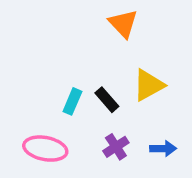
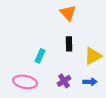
yellow triangle: (149, 85) -> (93, 56), moved
black rectangle: (107, 100) -> (69, 44), moved, turned 40

